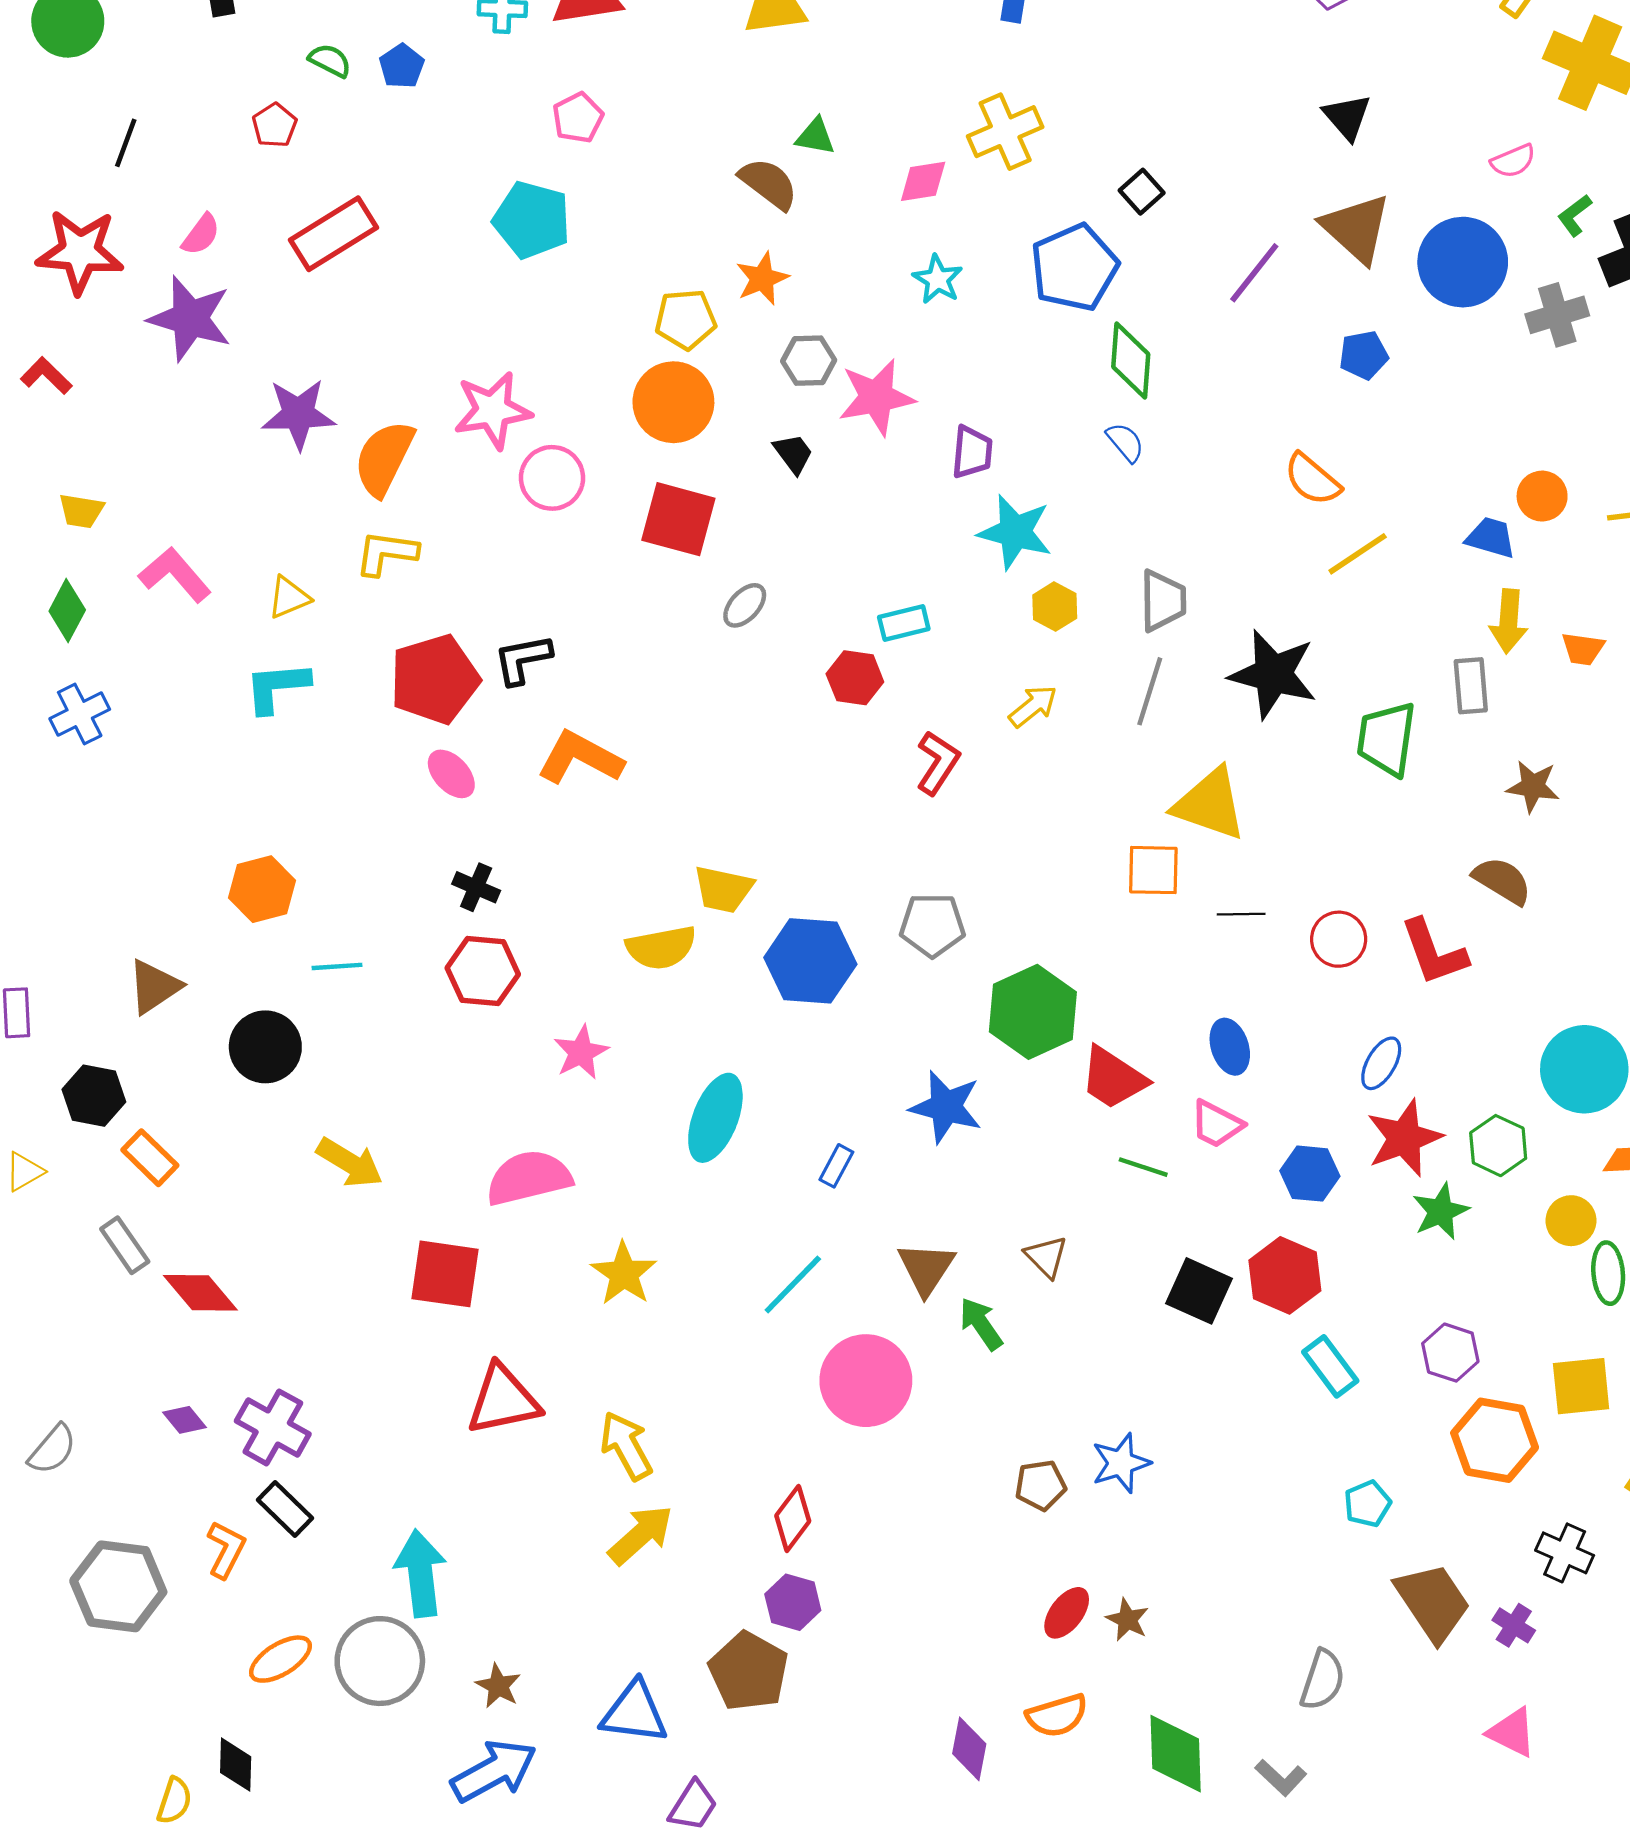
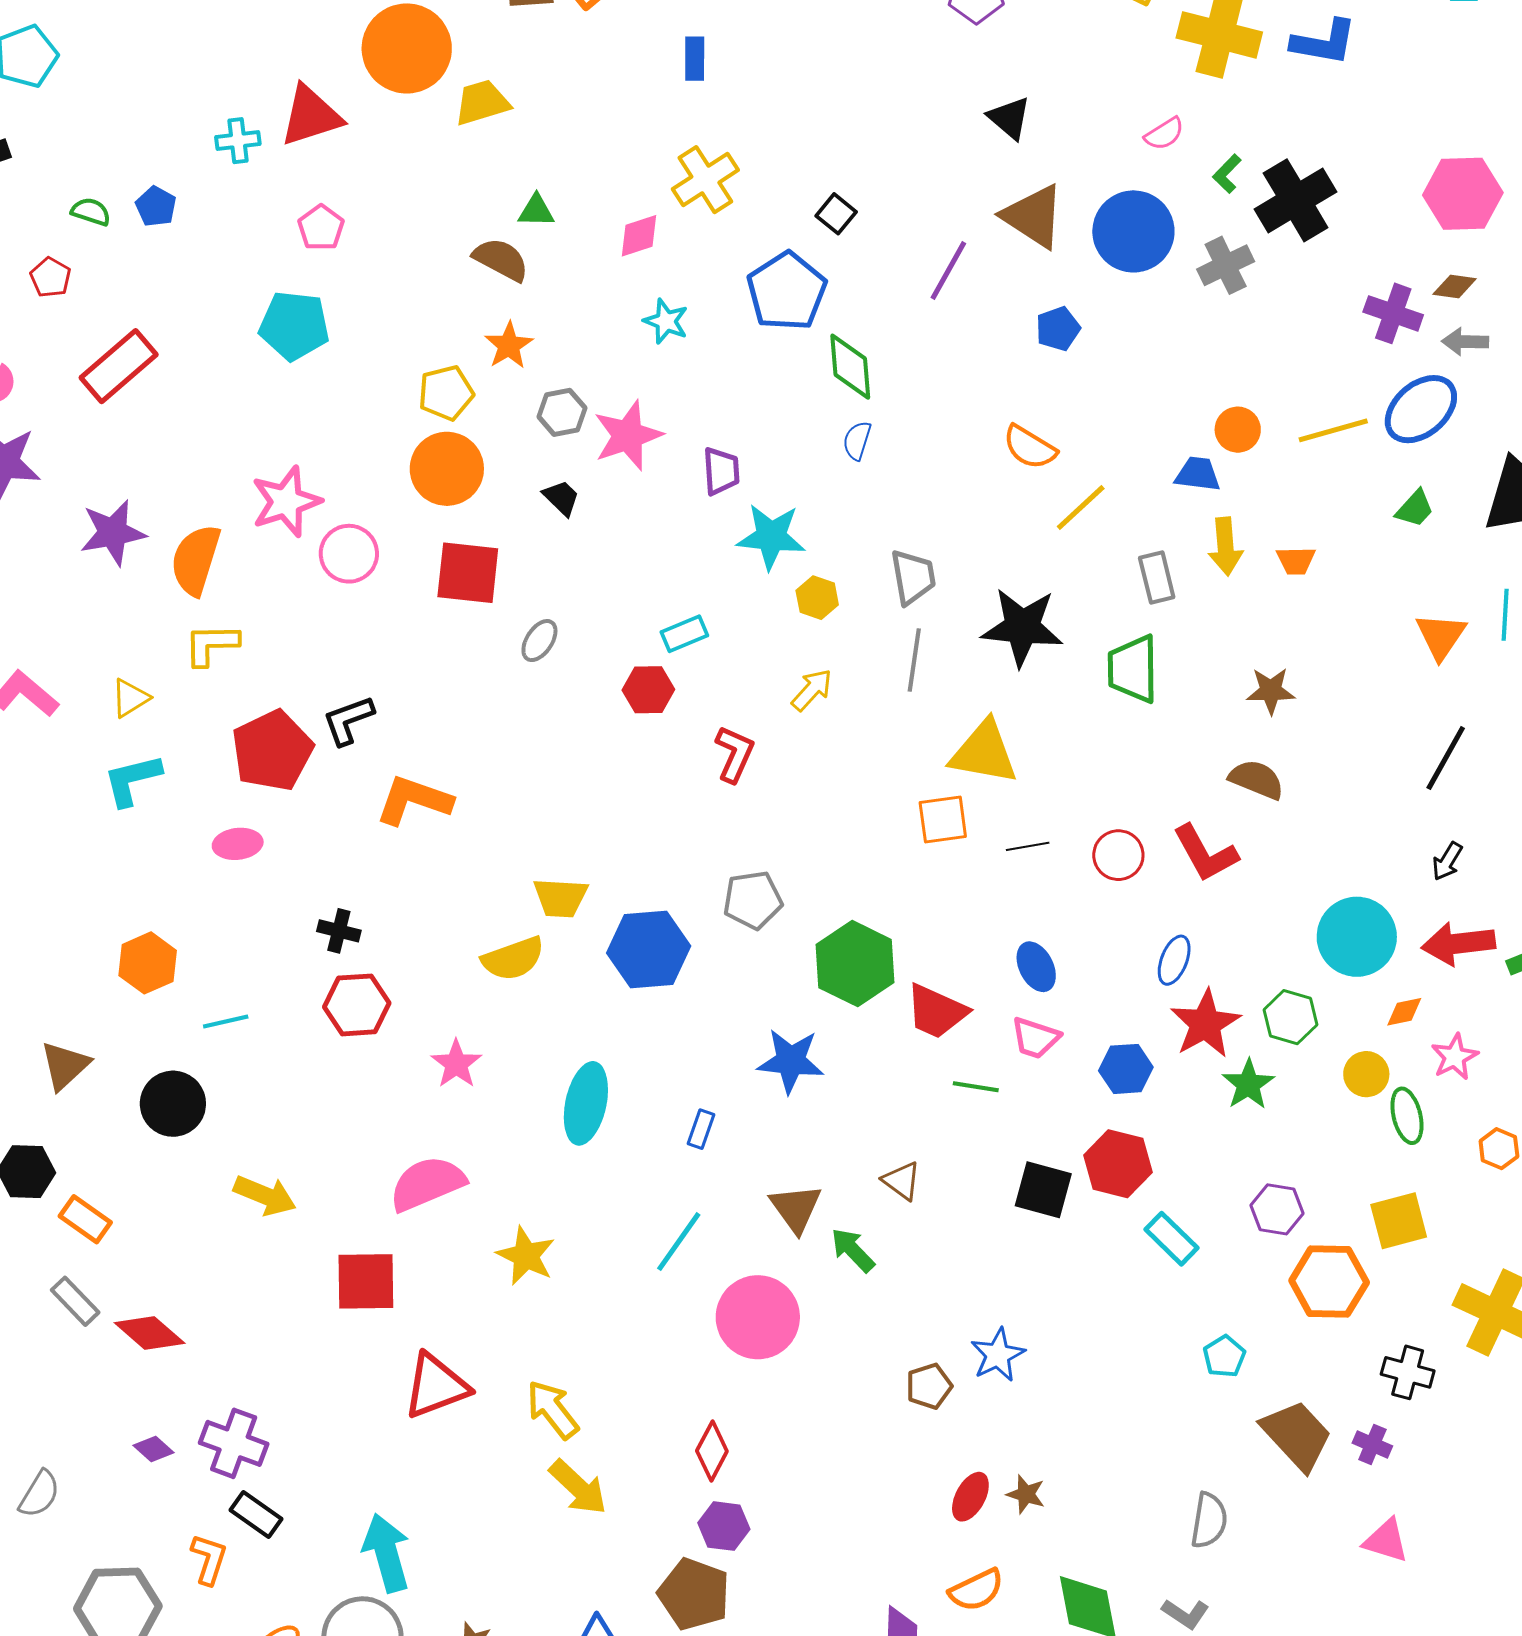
blue semicircle: (1125, 442) -> (857, 441), turned -114
gray rectangle: (1471, 686) -> (1157, 578), moved
pink ellipse: (451, 774) -> (238, 844), moved, turned -45
yellow arrow: (641, 1535) -> (578, 1487), turned 94

